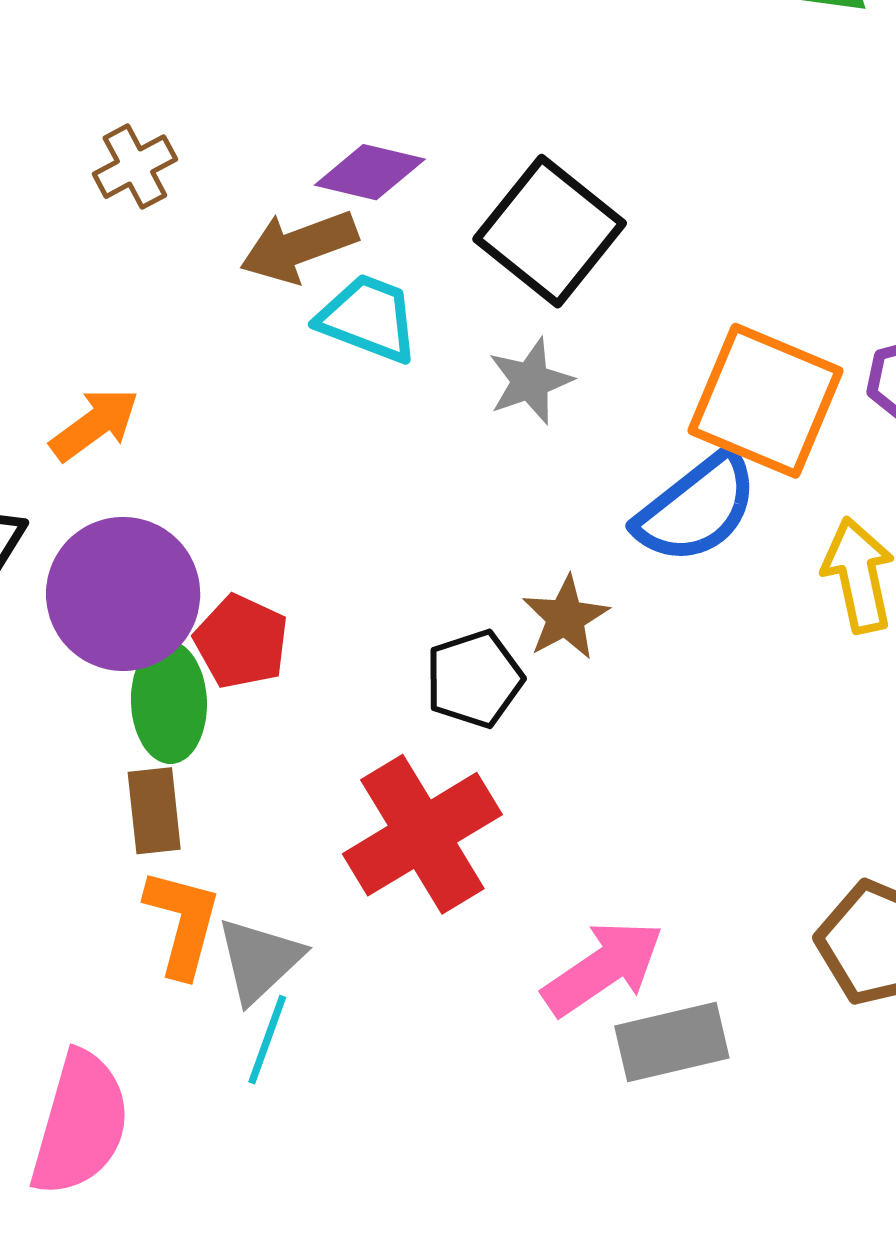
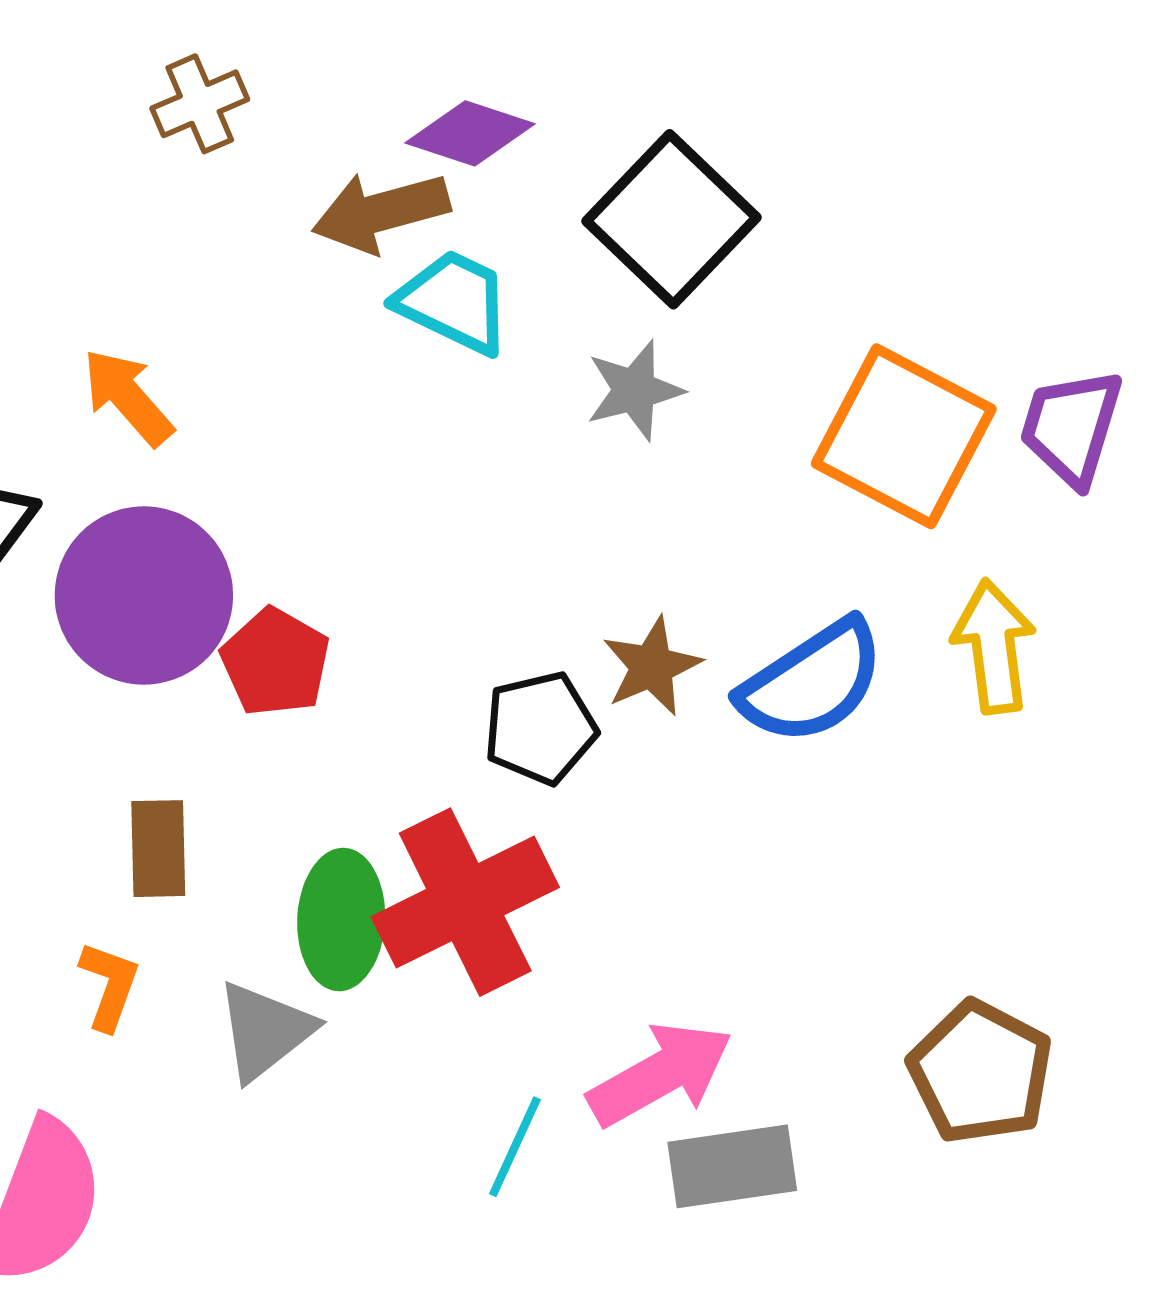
orange arrow: (95, 424) -> (128, 397), turned -100
blue semicircle: (697, 508) -> (812, 682), moved
green ellipse: (169, 702) -> (341, 920), moved
orange L-shape: (182, 923) -> (109, 986), moved, size x0.7
cyan line: (267, 1040) -> (515, 1147), moved

